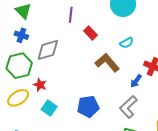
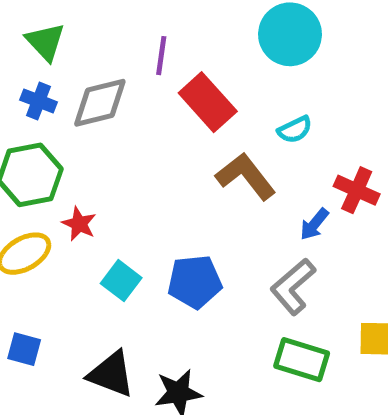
red rectangle: (90, 33) -> (208, 102), size x1.6
gray diamond: (48, 50) -> (100, 103), moved
cyan square: (49, 108) -> (121, 281), moved

